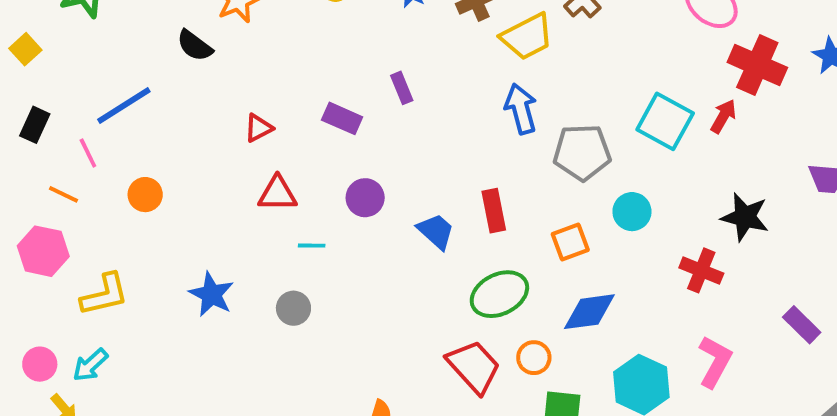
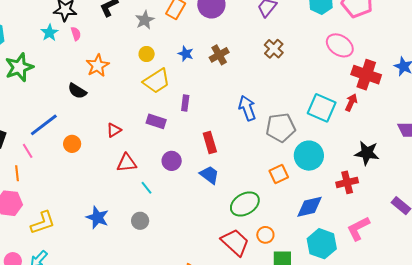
yellow trapezoid: (527, 37) -> (157, 81), moved
purple rectangle: (402, 88) -> (185, 103), turned 35
orange line: (63, 194) -> (17, 173), turned 63
orange circle: (145, 195) -> (72, 144), moved
red rectangle: (494, 211) -> (210, 143), moved
cyan circle: (632, 212) -> (309, 156), size x1.5
cyan line: (312, 246) -> (146, 188), turned 56
red cross: (701, 270) -> (347, 182), turned -30
blue diamond: (589, 312) -> (310, 207), moved
pink L-shape: (715, 362) -> (358, 228), turned -140

